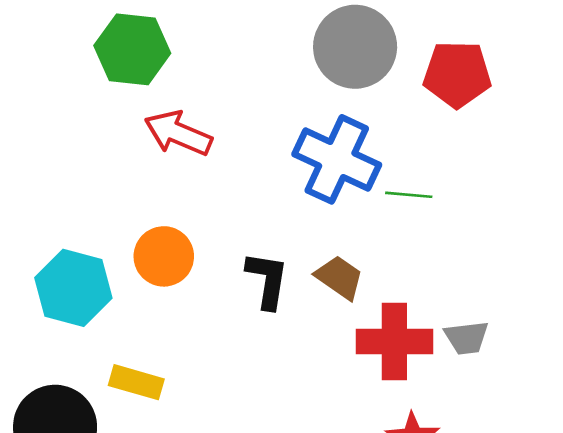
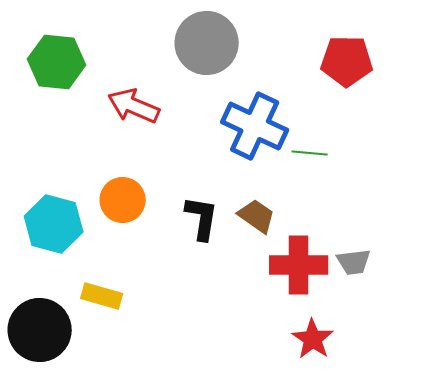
gray circle: (355, 47) -> (207, 43), moved
green hexagon: (132, 49) -> (57, 62), moved

